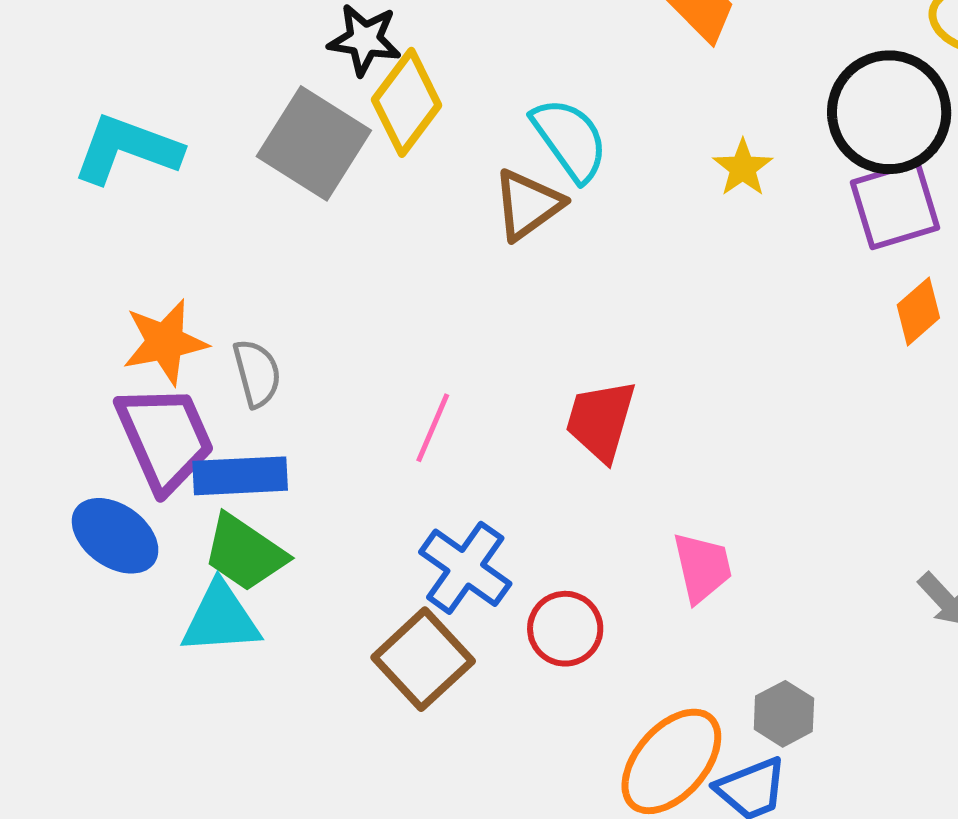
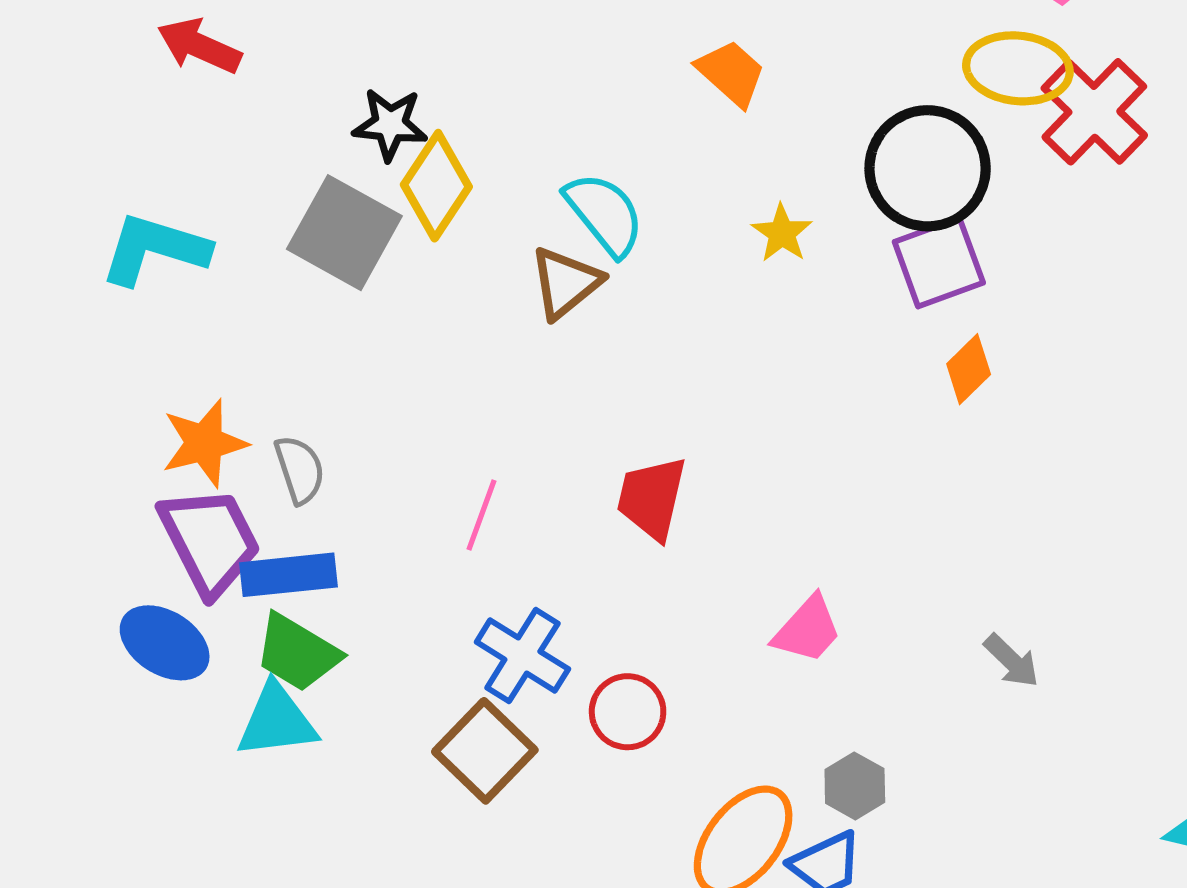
pink trapezoid: (702, 567) -> (807, 630), moved, turned 58

